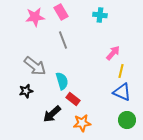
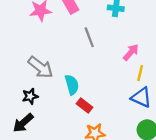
gray line: (63, 40) -> (89, 37), moved
black arrow: (52, 114) -> (23, 123), moved

